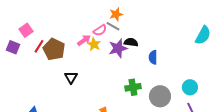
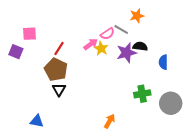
orange star: (116, 14) -> (137, 16), moved
pink square: (26, 30) -> (29, 34), turned 32
red line: (39, 46) -> (59, 48), moved
brown pentagon: (54, 49) -> (56, 70), moved
black triangle: (71, 77) -> (59, 90), moved

